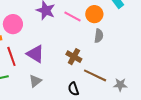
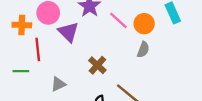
purple triangle: (35, 54) -> (68, 32), moved
brown cross: (74, 57) -> (97, 65), moved

